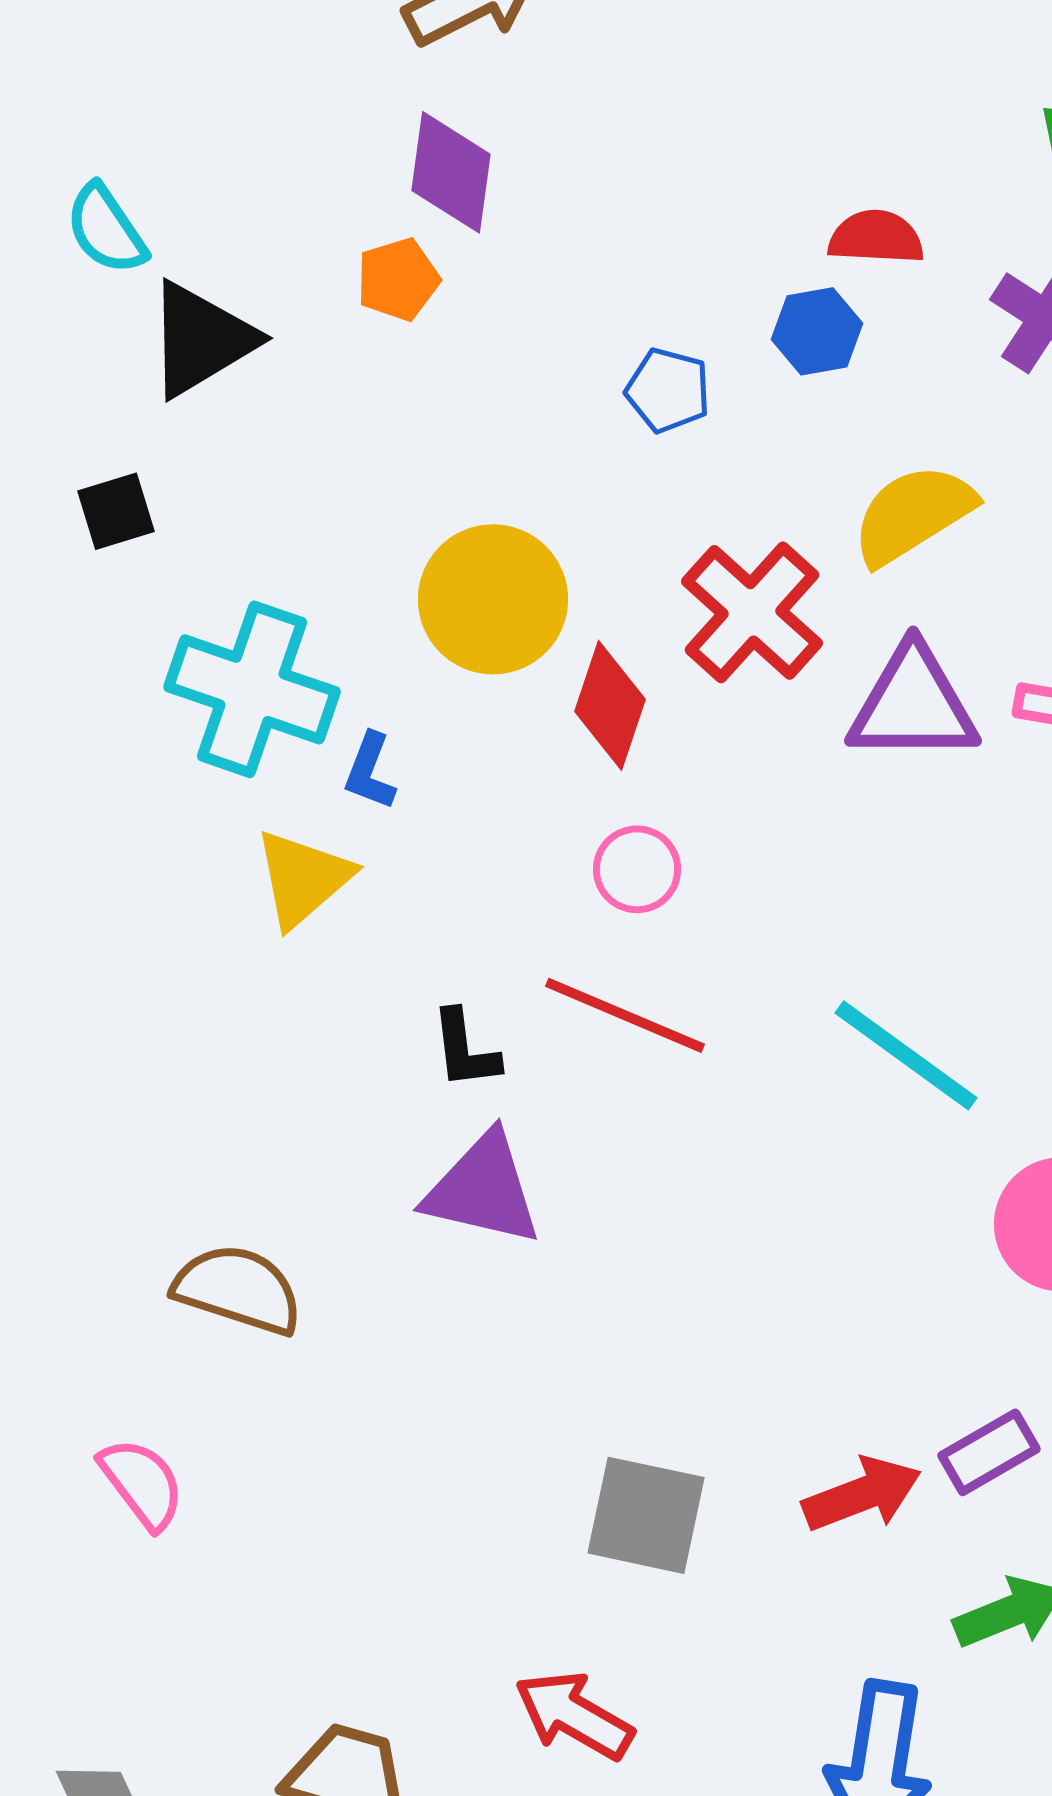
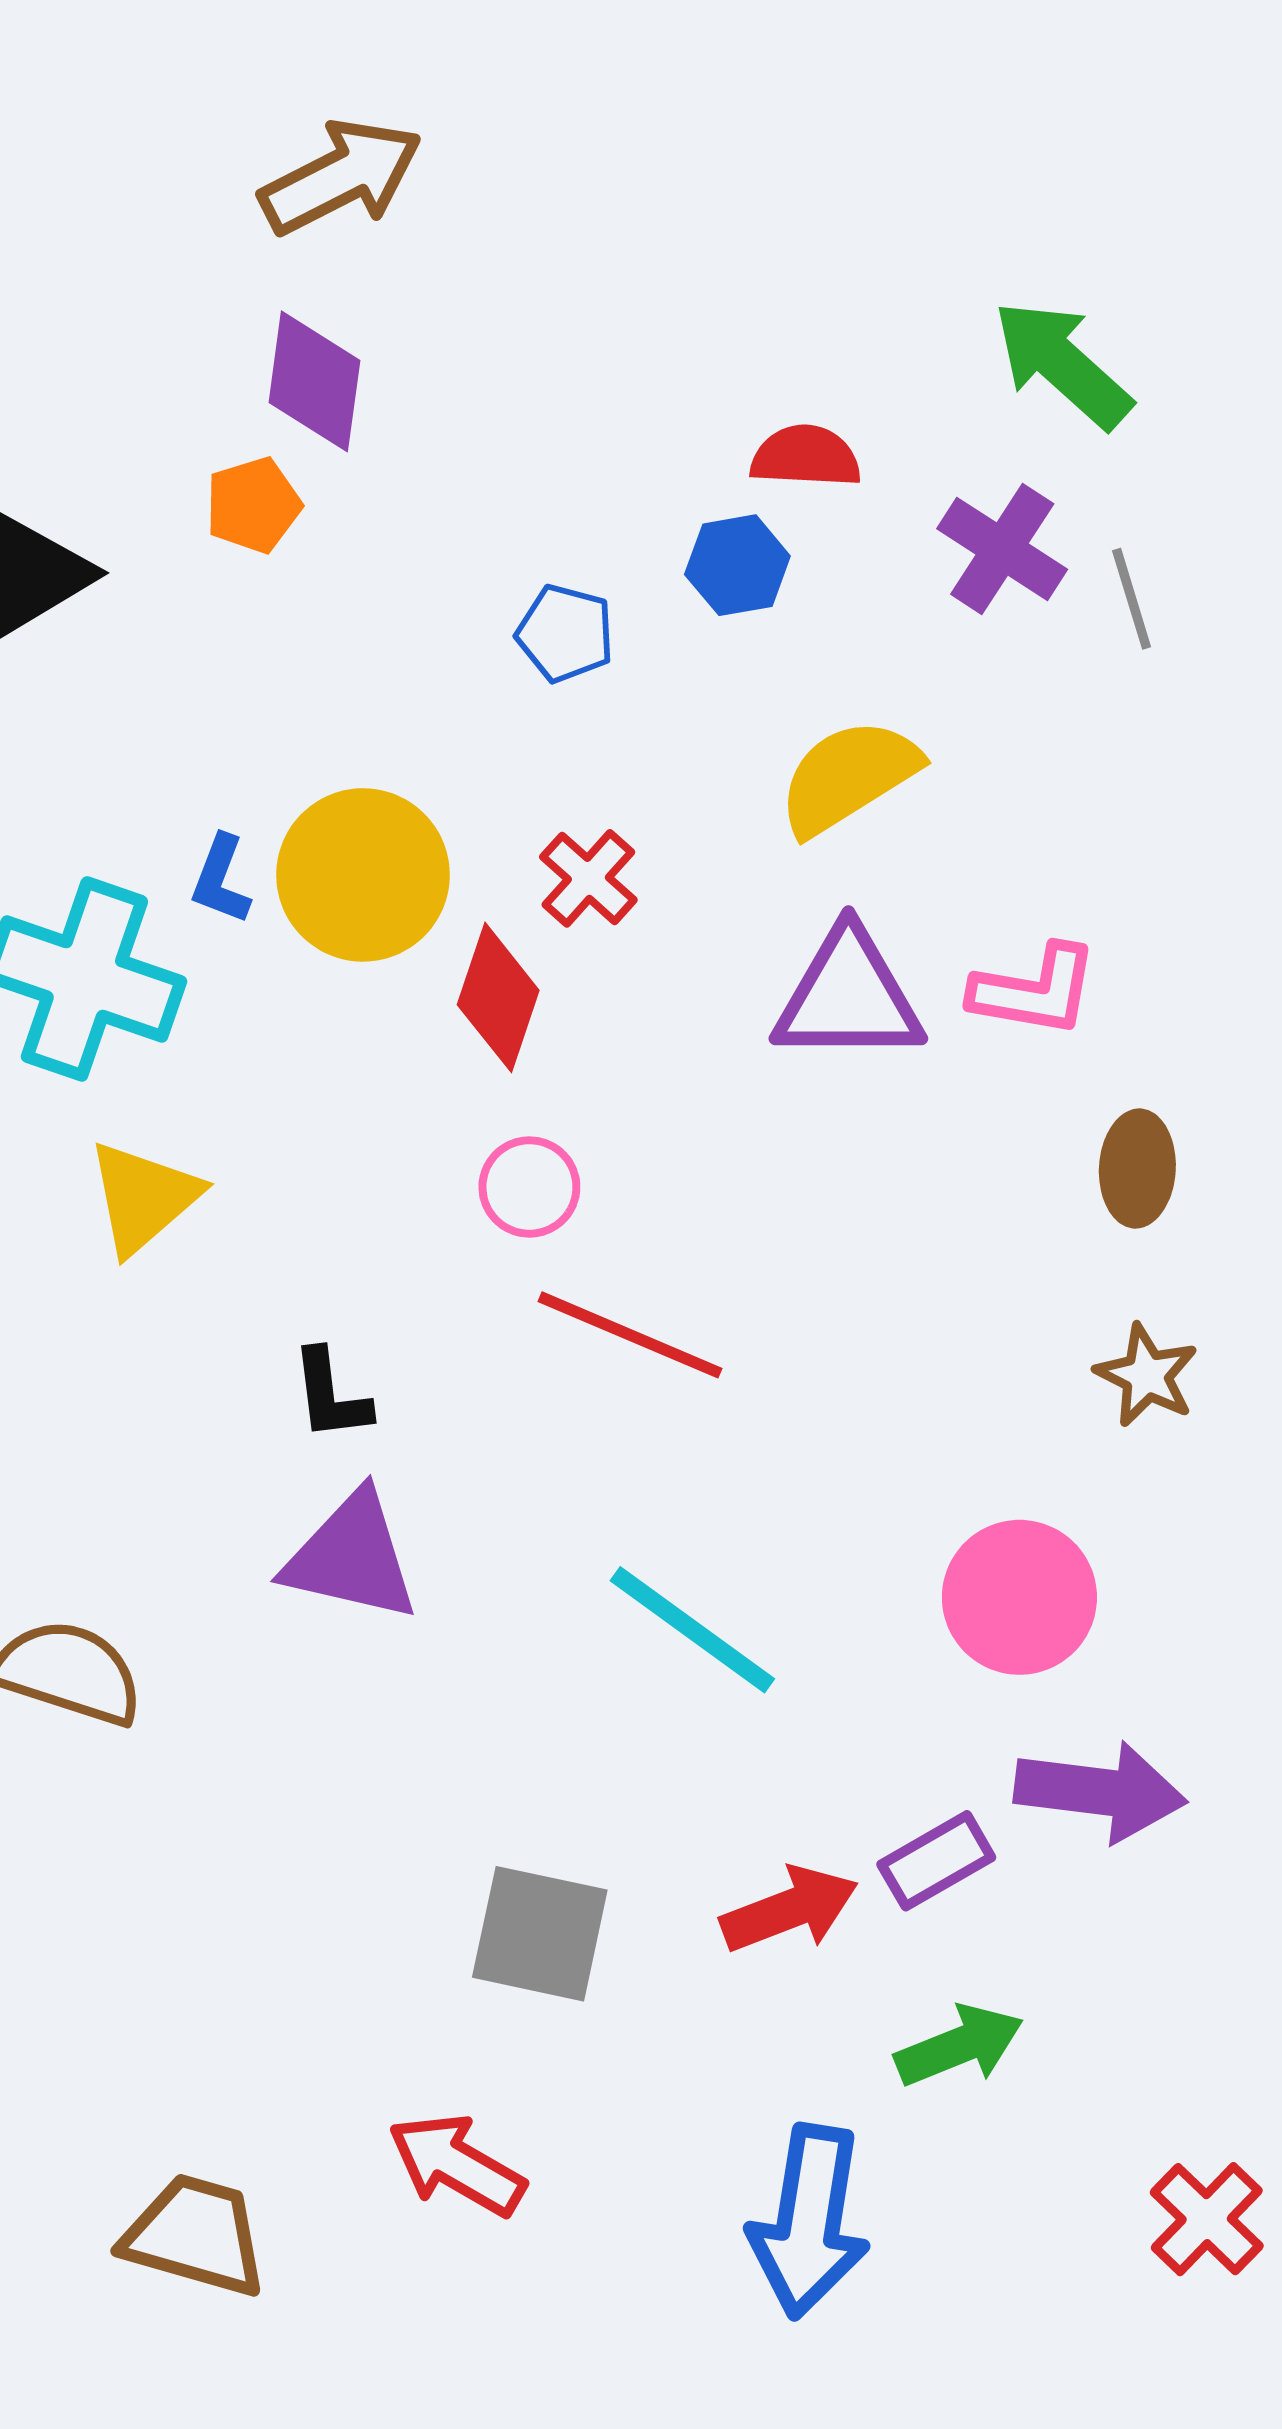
red cross: (752, 612) -> (588, 878), moved, size x0.6
blue L-shape: (370, 771) -> (221, 880), moved
red line: (625, 1015) -> (630, 1335), moved
cyan line: (906, 1055) -> (692, 1630), moved

